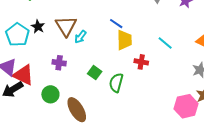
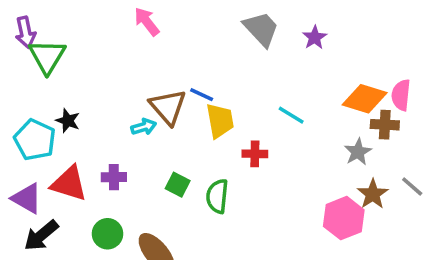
brown triangle: (66, 26) -> (168, 107), moved
cyan arrow: (80, 37) -> (144, 127), turned -136
red triangle: (23, 75) -> (69, 184), moved

